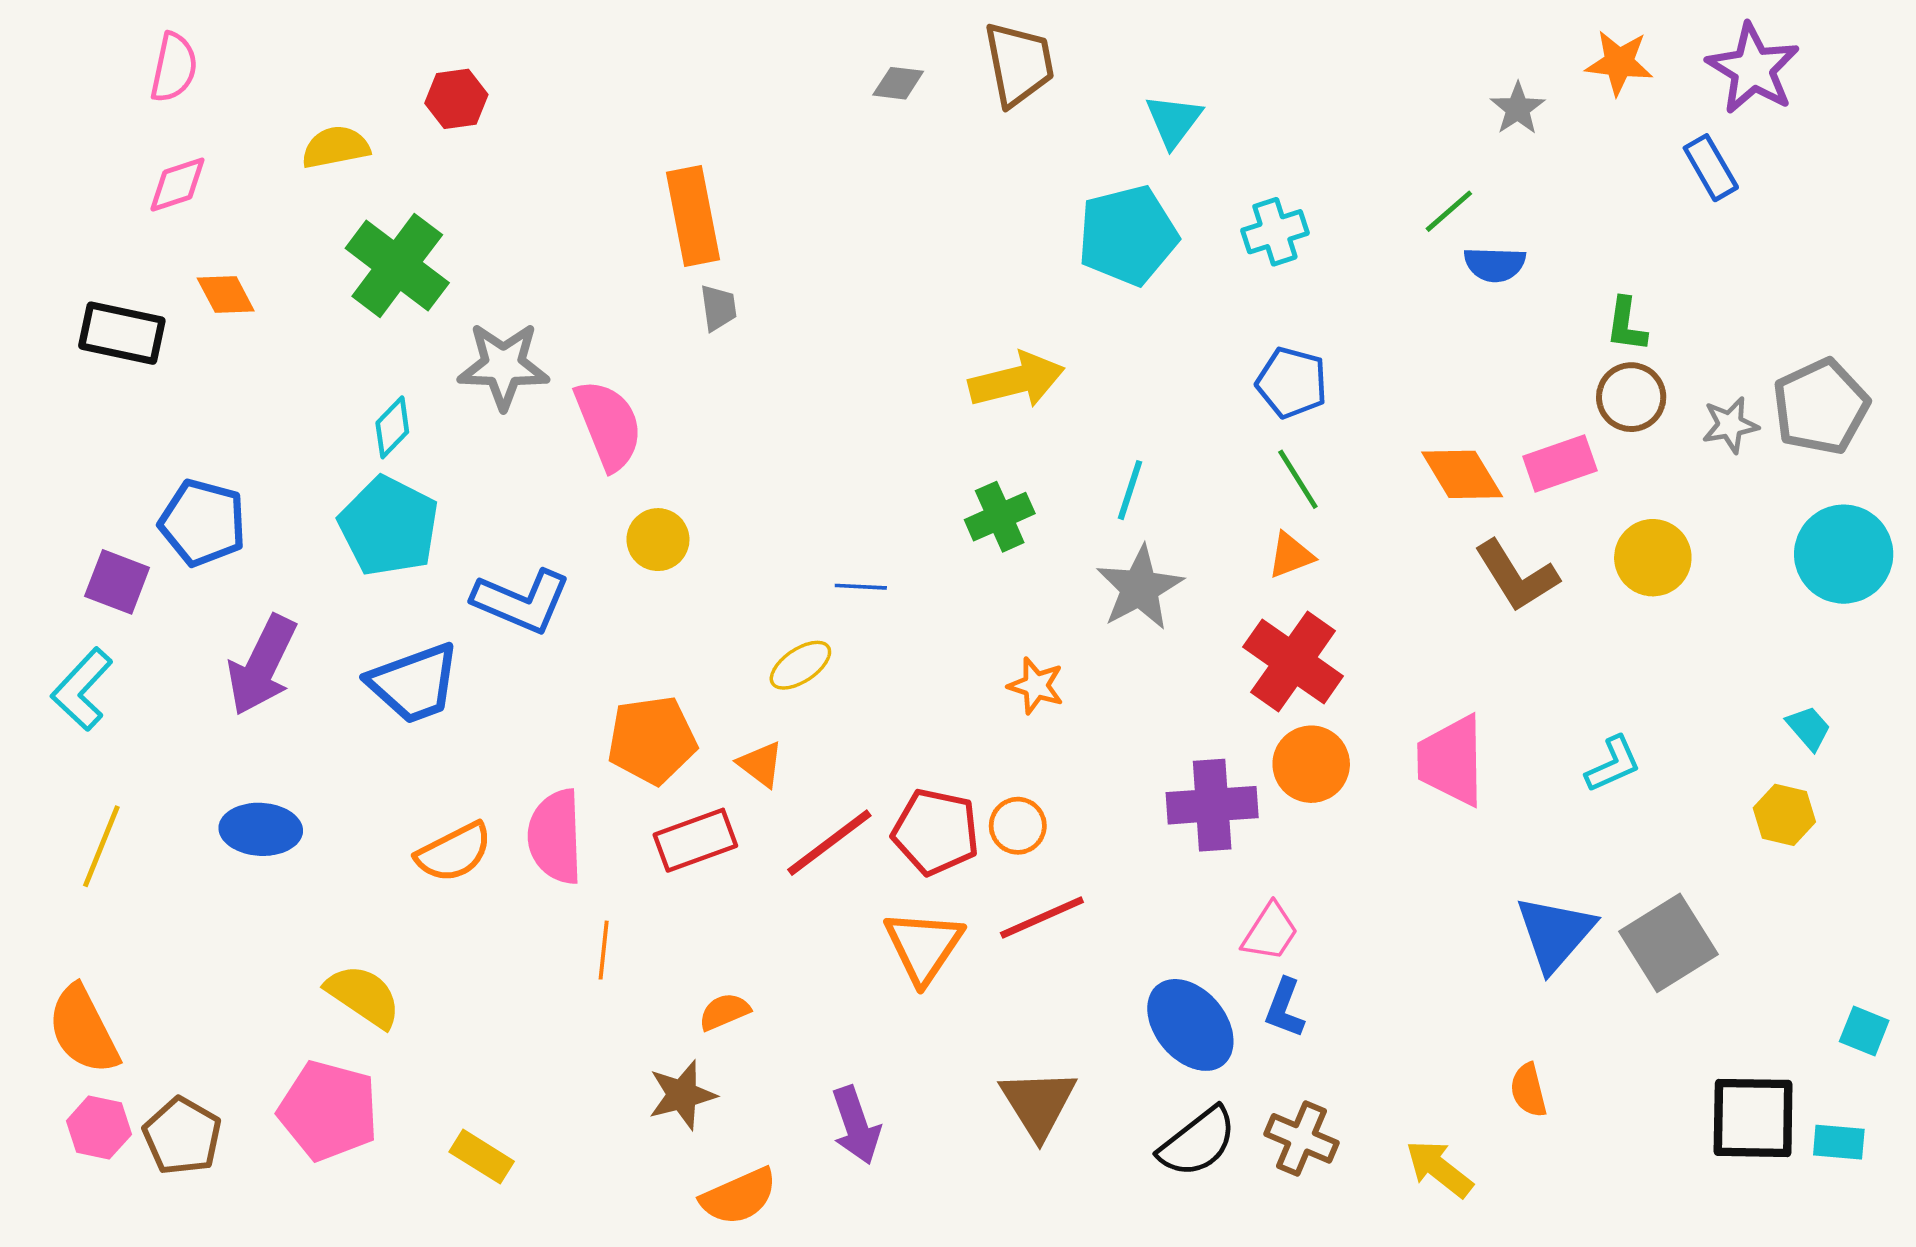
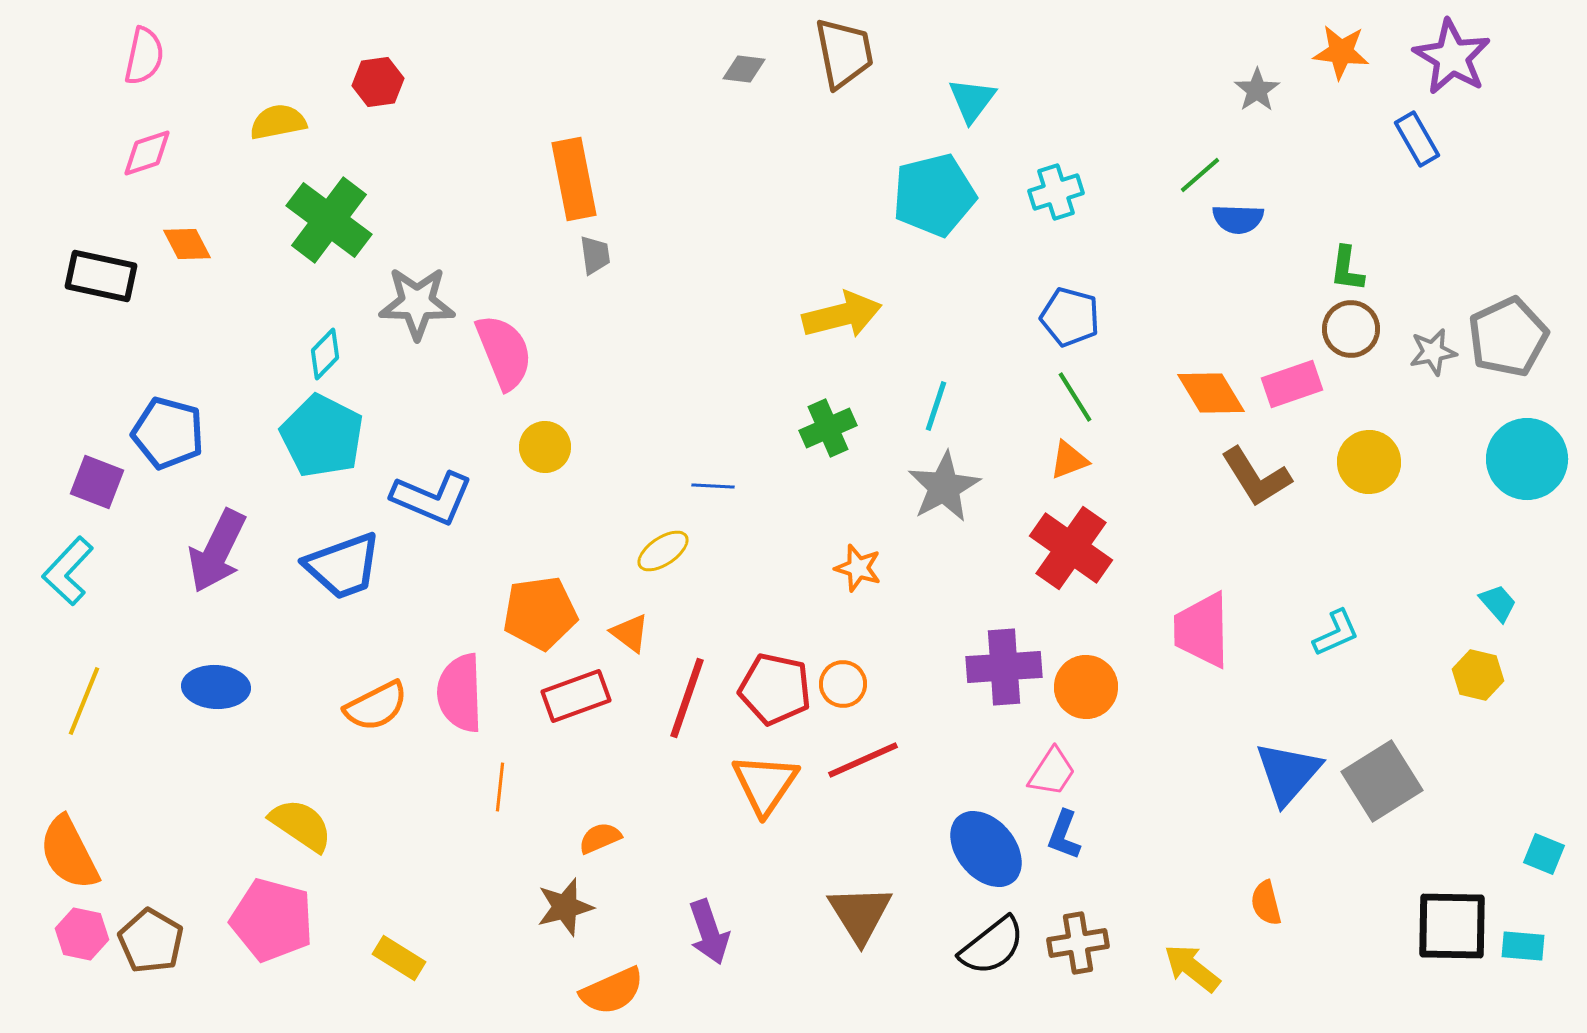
orange circle: (1311, 764) -> (1086, 687), moved
red line: (829, 843) -> (687, 698), turned -34
brown cross: (1302, 1138) -> (1078, 943), turned -32

